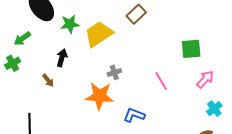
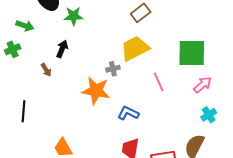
yellow trapezoid: (99, 34) -> (135, 48), moved
green arrow: (22, 39) -> (25, 26), turned -132
green square: (191, 49) -> (192, 53), size x1.4

